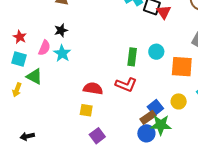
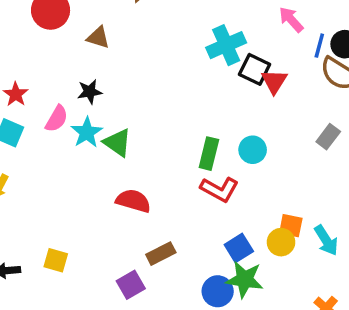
orange square: (182, 67) -> (291, 226), moved, size x0.6
green triangle: (34, 76) -> (117, 143), moved
red L-shape: (126, 85) -> (219, 189), moved
yellow square: (86, 110) -> (56, 260), moved
brown rectangle: (148, 117) -> (161, 254), moved

